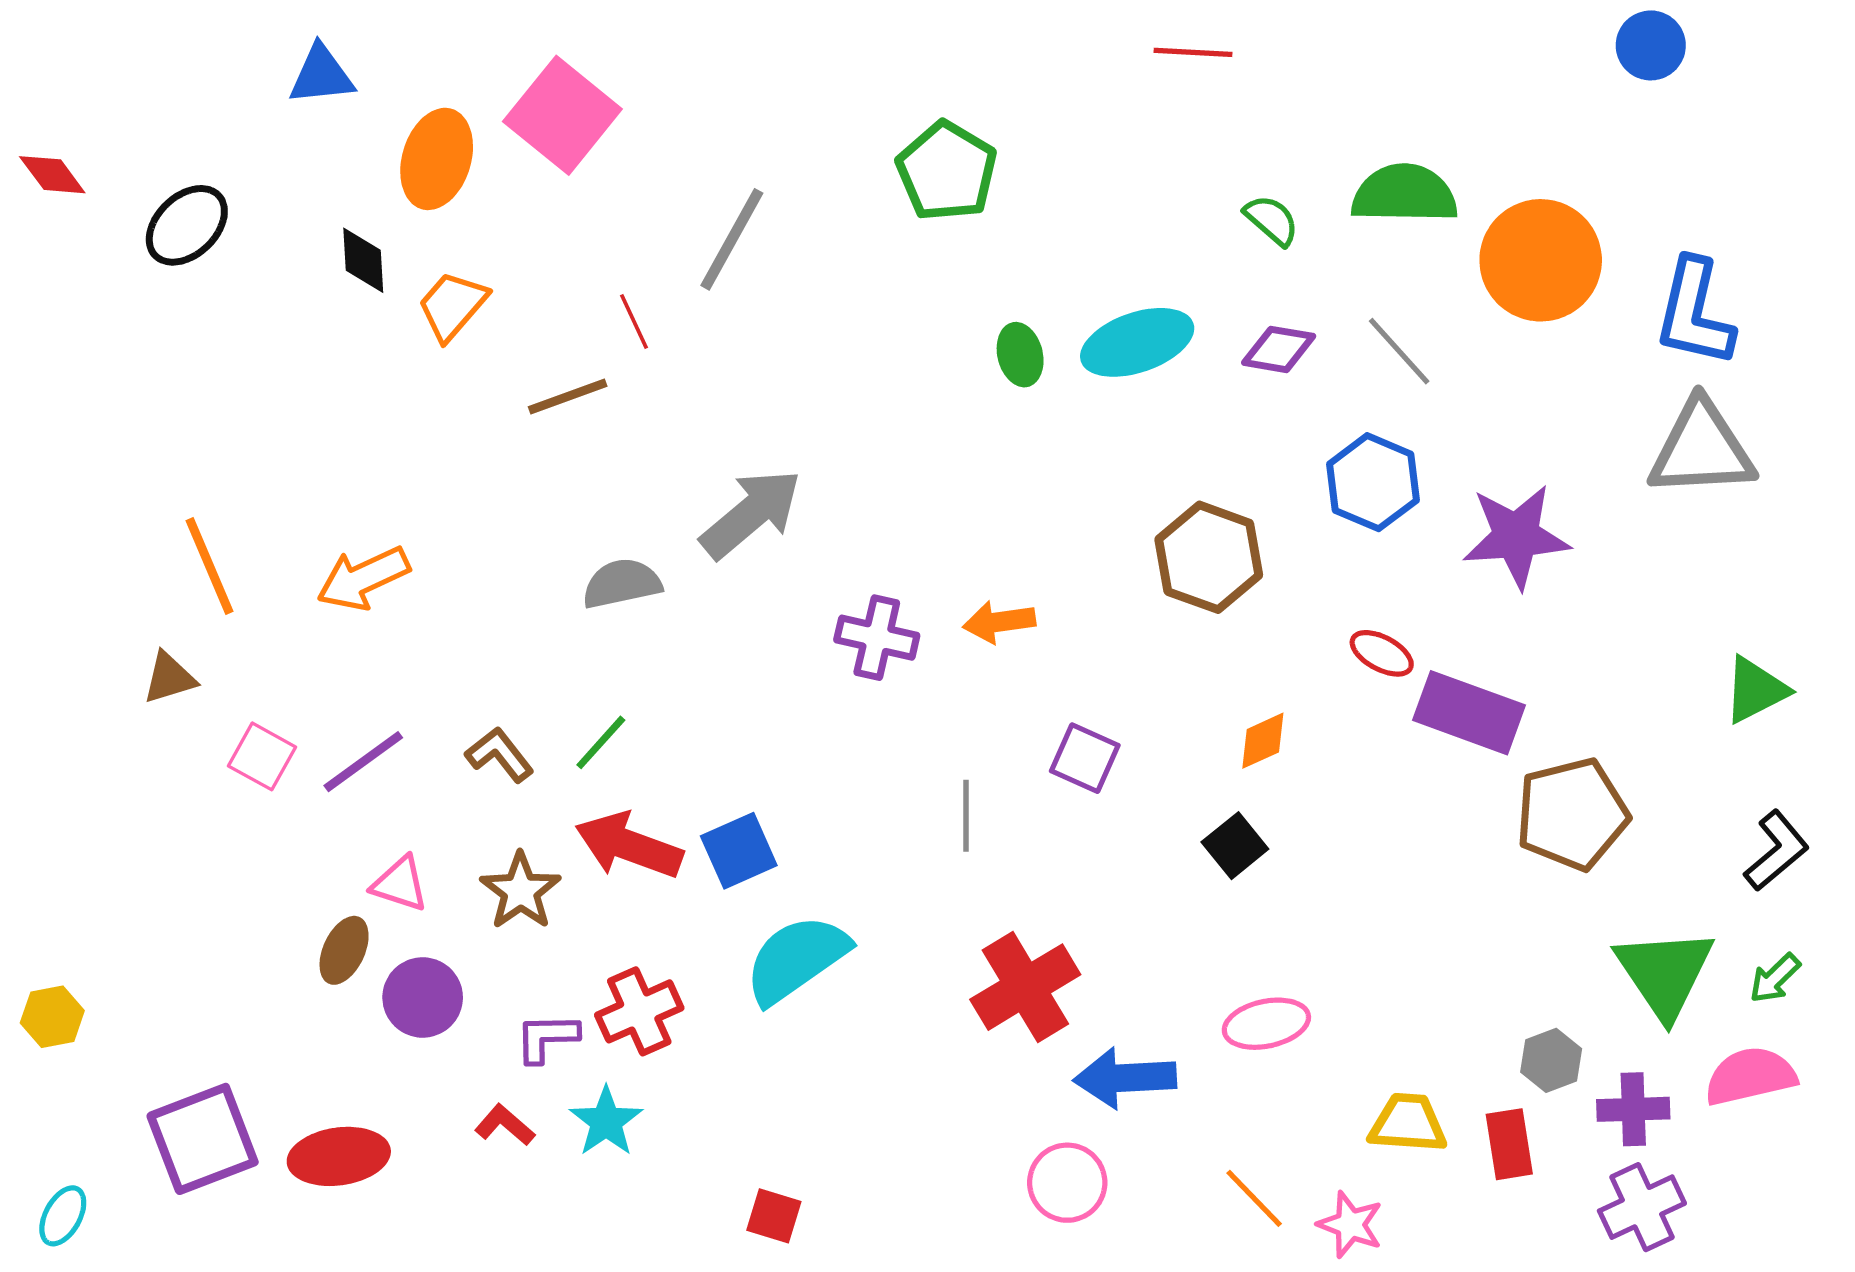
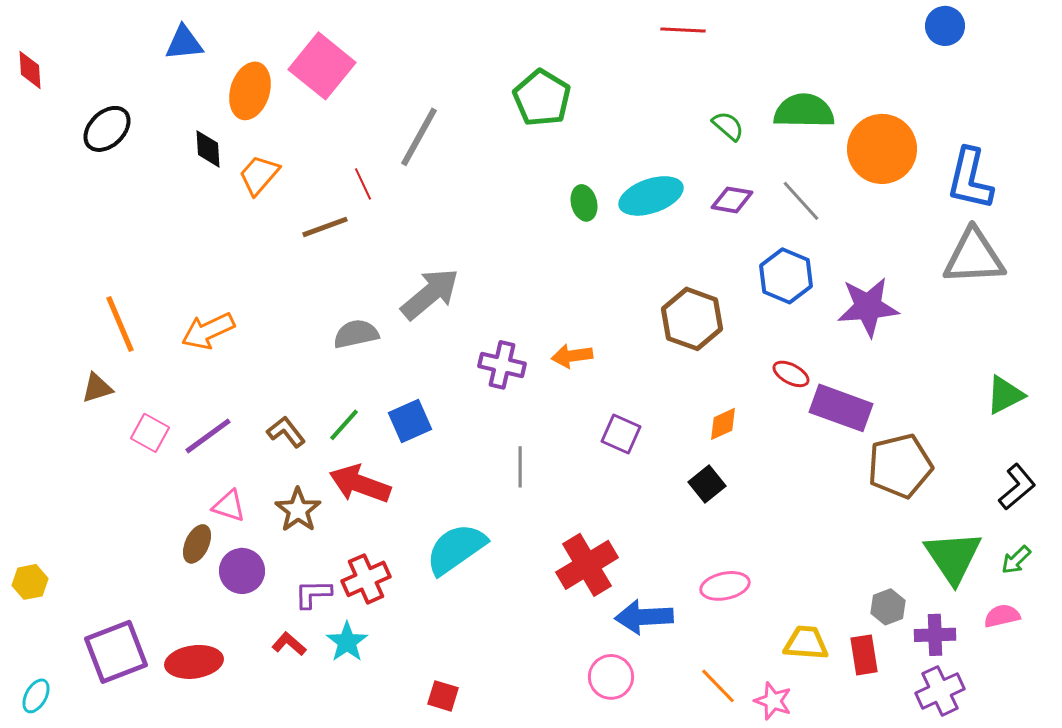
red diamond: (52, 175) -> (30, 70), moved, turned 33
gray line: (966, 816) -> (520, 467), moved
blue square: (739, 851) -> (410, 421), moved
pink semicircle: (1750, 1076) -> (1002, 616), size x0.7

